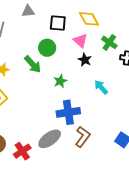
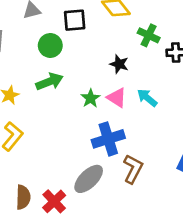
pink triangle: (80, 41) -> (117, 98), moved
green circle: (47, 48) -> (50, 45), moved
green arrow: (33, 64) -> (49, 82), turned -60

